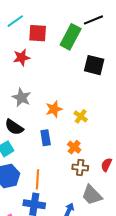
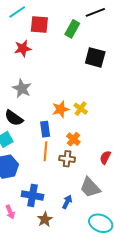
green rectangle: (71, 37) -> (72, 29), size x0.7
orange star: (54, 109) -> (61, 109), moved
brown cross: (80, 167) -> (67, 159), moved
orange line: (38, 179) -> (46, 151), moved

